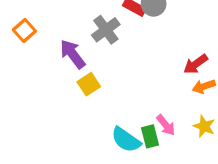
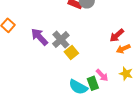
gray cross: (106, 30) -> (61, 40), moved
yellow square: (89, 84) -> (71, 52), moved

